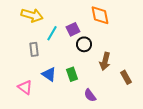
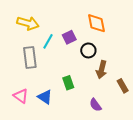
black circle: (84, 44) -> (88, 50), moved
gray rectangle: (34, 49) -> (30, 58), size x1.5
blue triangle: (49, 74) -> (45, 97), moved
purple semicircle: (90, 95) -> (95, 105), moved

